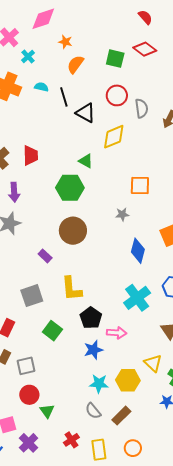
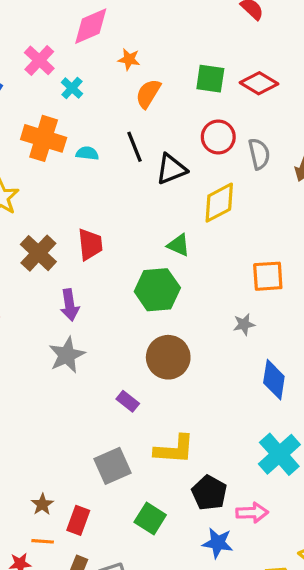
red diamond: (145, 49) -> (259, 83), moved
cyan semicircle: (41, 87) -> (87, 153), moved
black triangle: (86, 113) -> (171, 169), turned -45
yellow L-shape: (72, 289) -> (174, 449), turned -76
blue star: (93, 350) -> (218, 543), turned 30

